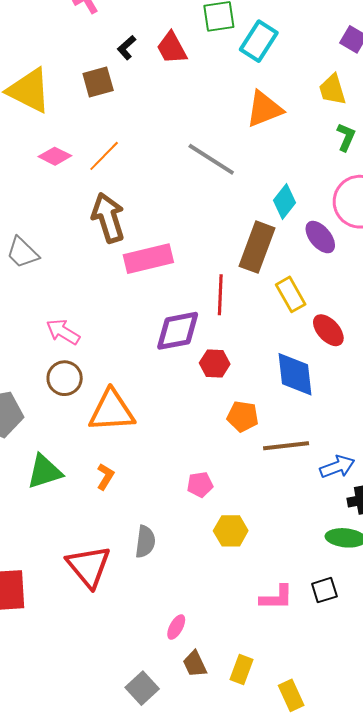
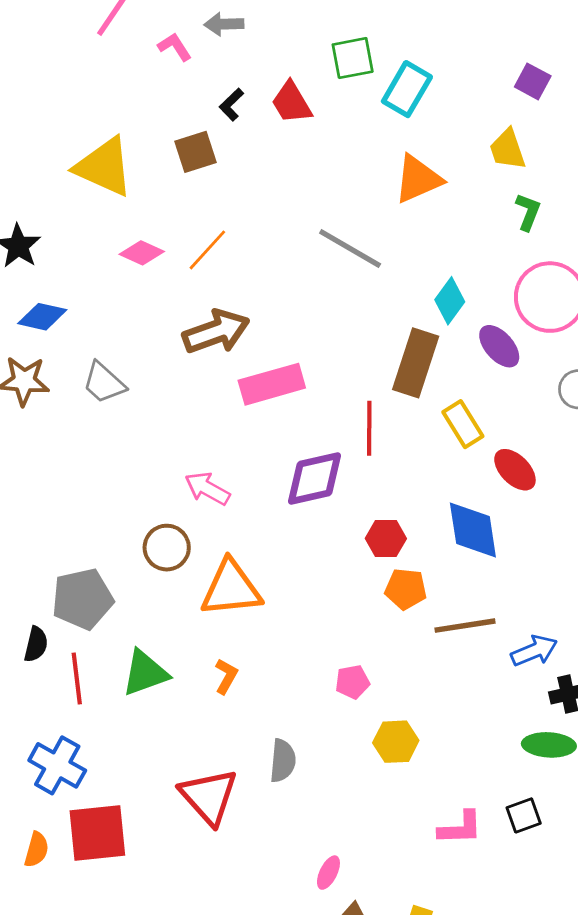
brown arrow: (108, 218) -> (216, 332), turned 90
pink arrow: (63, 332) -> (207, 489), moved
red hexagon: (215, 363) -> (386, 538), moved

